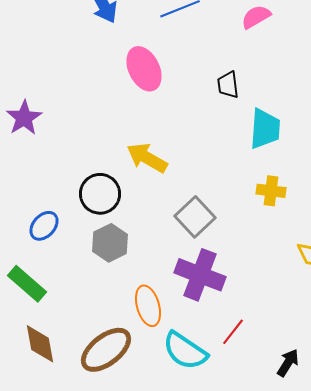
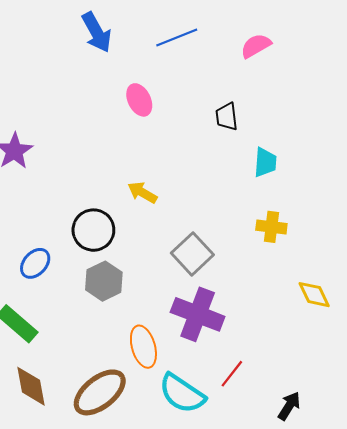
pink ellipse: (144, 69) -> (139, 100), size x0.7
cyan trapezoid: (265, 129) -> (265, 162), size x0.7
yellow arrow: (147, 158) -> (142, 193), size x0.7

